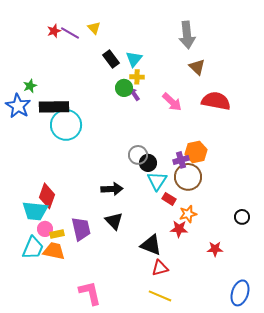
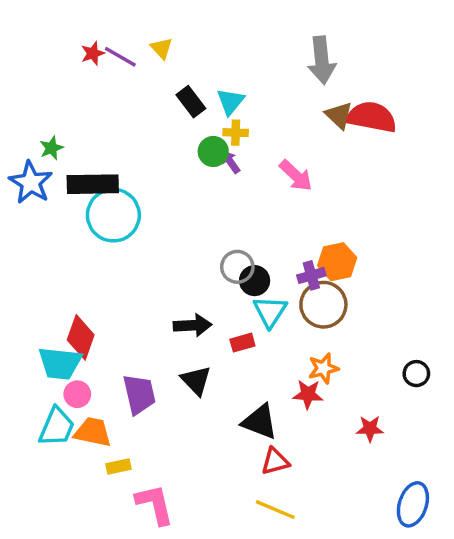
red semicircle: (216, 101) -> (372, 117), moved
red rectangle: (169, 199) -> (242, 343), moved, turned -48
yellow rectangle: (57, 234) -> (119, 466), moved

